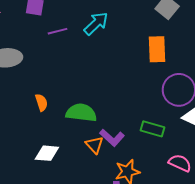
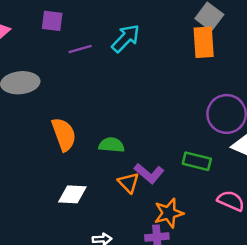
orange rectangle: (157, 49) -> (204, 42), moved
orange semicircle: (41, 102) -> (64, 134), size x1.6
green semicircle: (81, 113) -> (112, 145), size x0.7

